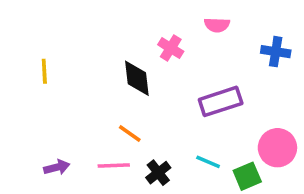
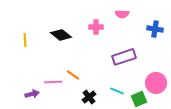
pink cross: (171, 48) -> (96, 27), turned -32
black diamond: (137, 78) -> (61, 35), moved, turned -45
pink line: (114, 165) -> (53, 82), moved

